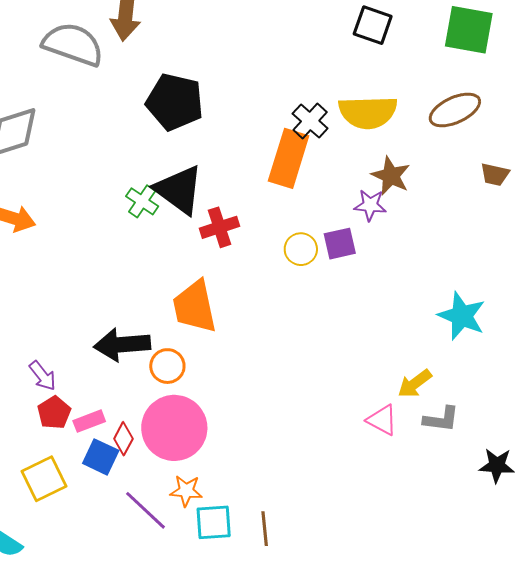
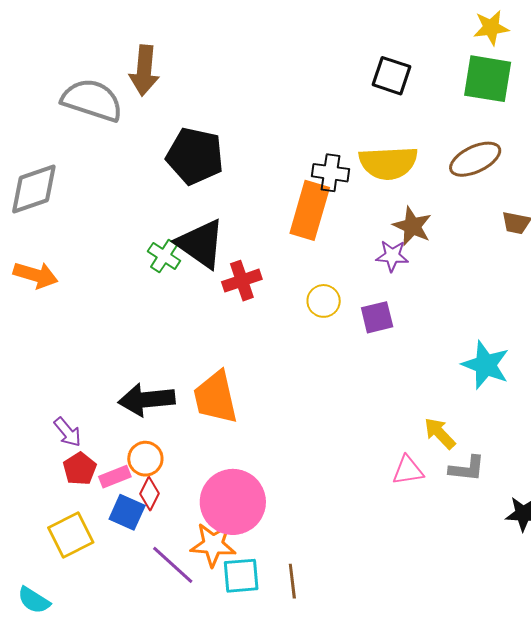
black cross: (310, 121) -> (331, 173), turned -33
purple square: (340, 244) -> (377, 317), moved
orange trapezoid: (195, 307) -> (216, 397), moved
orange circle: (167, 366) -> (145, 459), moved
yellow arrow: (415, 384) -> (440, 433), turned 84
pink triangle: (382, 420) -> (408, 470), turned -36
pink circle: (174, 428) -> (233, 502), moved
orange star: (186, 491) -> (213, 545), size x1.4

